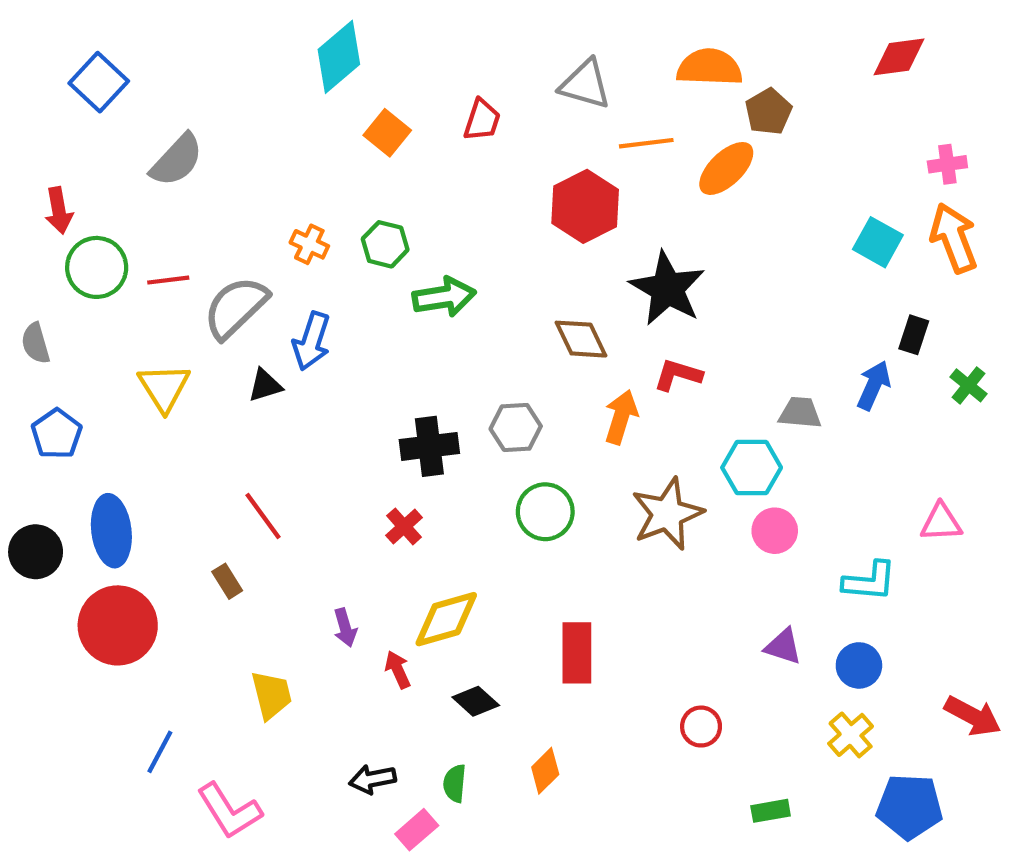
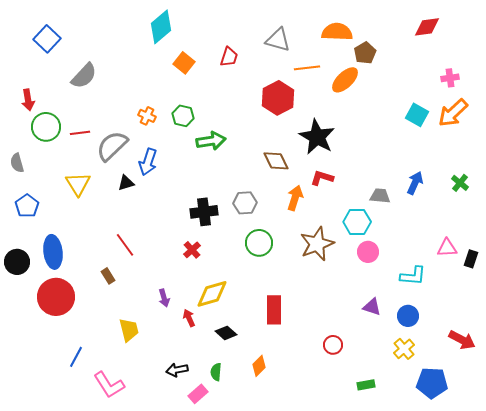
orange arrow: (954, 238) -> (453, 113), turned -112
black rectangle: (914, 335) -> (471, 259), moved

